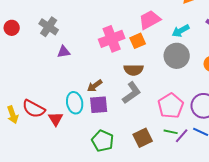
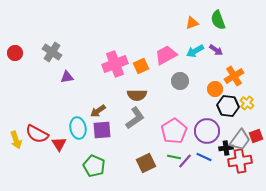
pink trapezoid: (150, 20) -> (166, 55), moved
cyan arrow: (181, 31) -> (195, 51), moved
gray circle: (177, 56) -> (180, 81), size x0.7
green pentagon: (103, 141) -> (94, 166), moved

